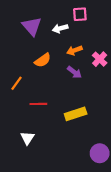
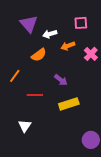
pink square: (80, 14) -> (81, 23), moved
white arrow: (60, 28) -> (50, 34), moved
purple arrow: (74, 72) -> (61, 80), moved

